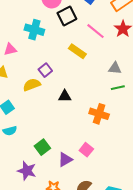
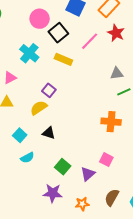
cyan cross: (34, 30) -> (29, 53), turned 36
pink line: (96, 31) -> (90, 41), turned -72
yellow rectangle: (77, 51) -> (63, 59), moved
black triangle: (65, 96) -> (49, 133), moved, turned 32

